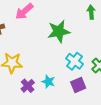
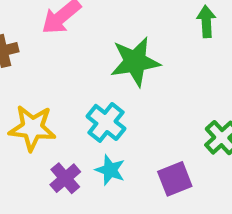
cyan cross: (74, 61) -> (106, 122), moved

